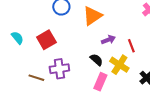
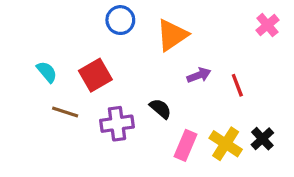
black semicircle: (96, 60) -> (160, 109), moved
yellow cross: (119, 65) -> (226, 144), moved
brown line: (36, 78) -> (65, 112), moved

